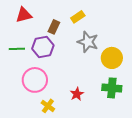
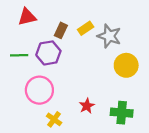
yellow rectangle: (78, 17) -> (86, 28), moved
gray star: (88, 42) -> (109, 36), moved
green cross: (112, 88) -> (122, 113), moved

